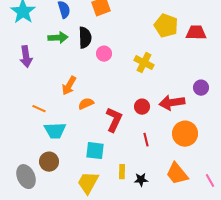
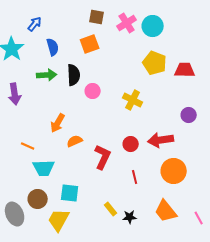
purple circle: (201, 88) -> (189, 115), moved
cyan square: (95, 151) -> (70, 193), moved
yellow rectangle: (122, 172) -> (111, 209), turned -40
yellow trapezoid: (88, 183) -> (59, 220), moved

